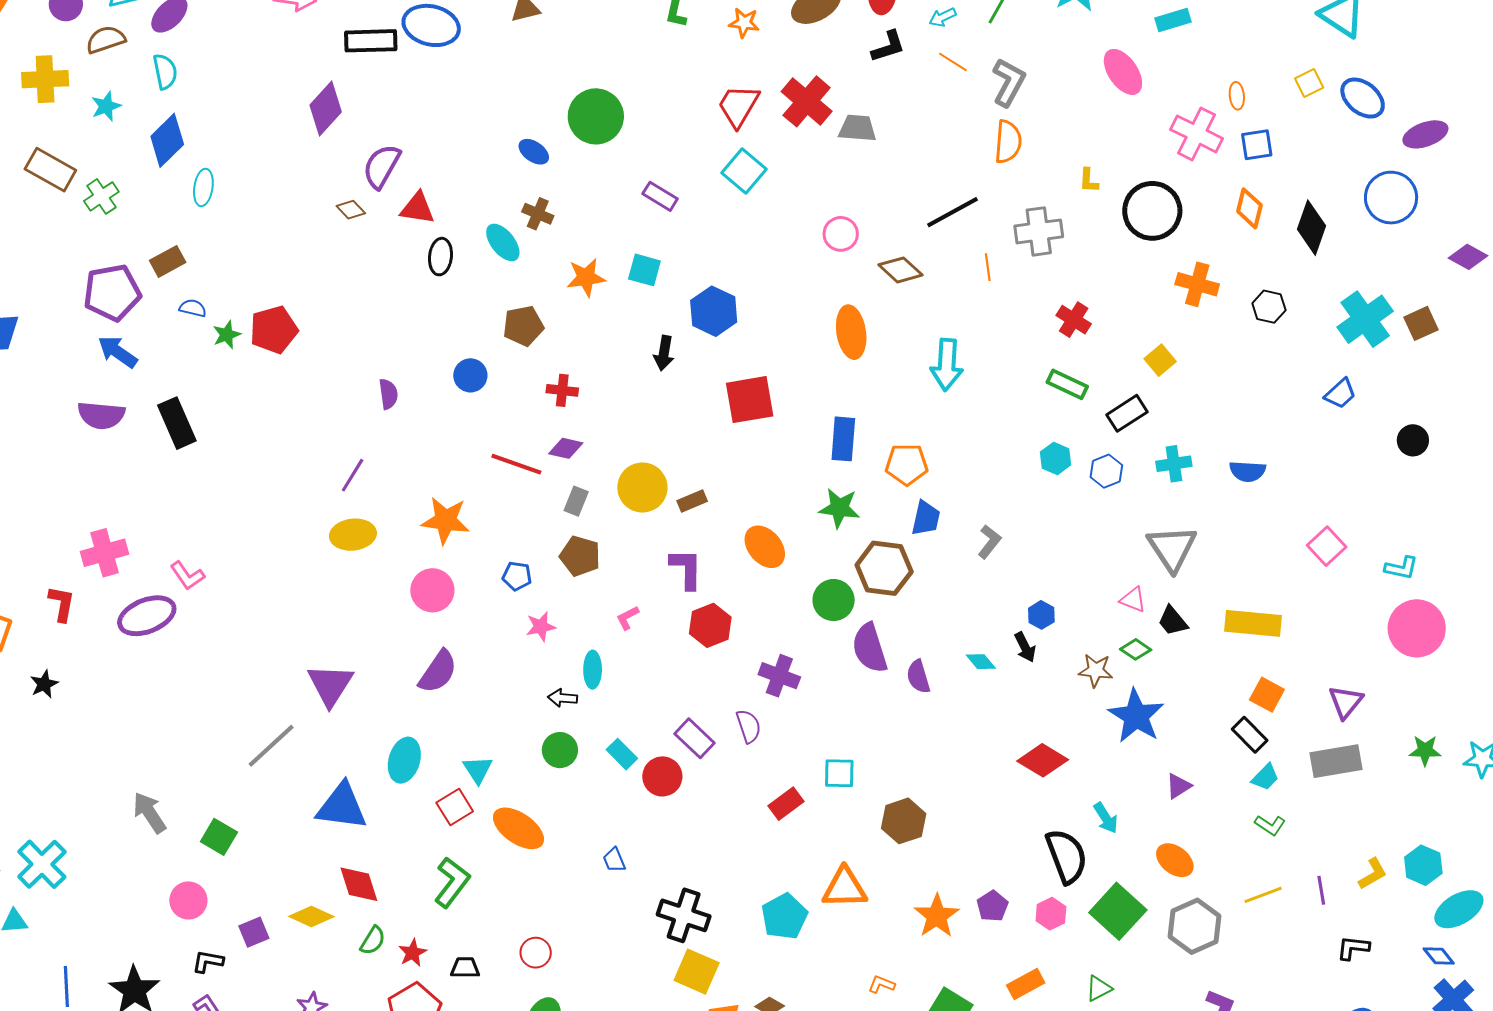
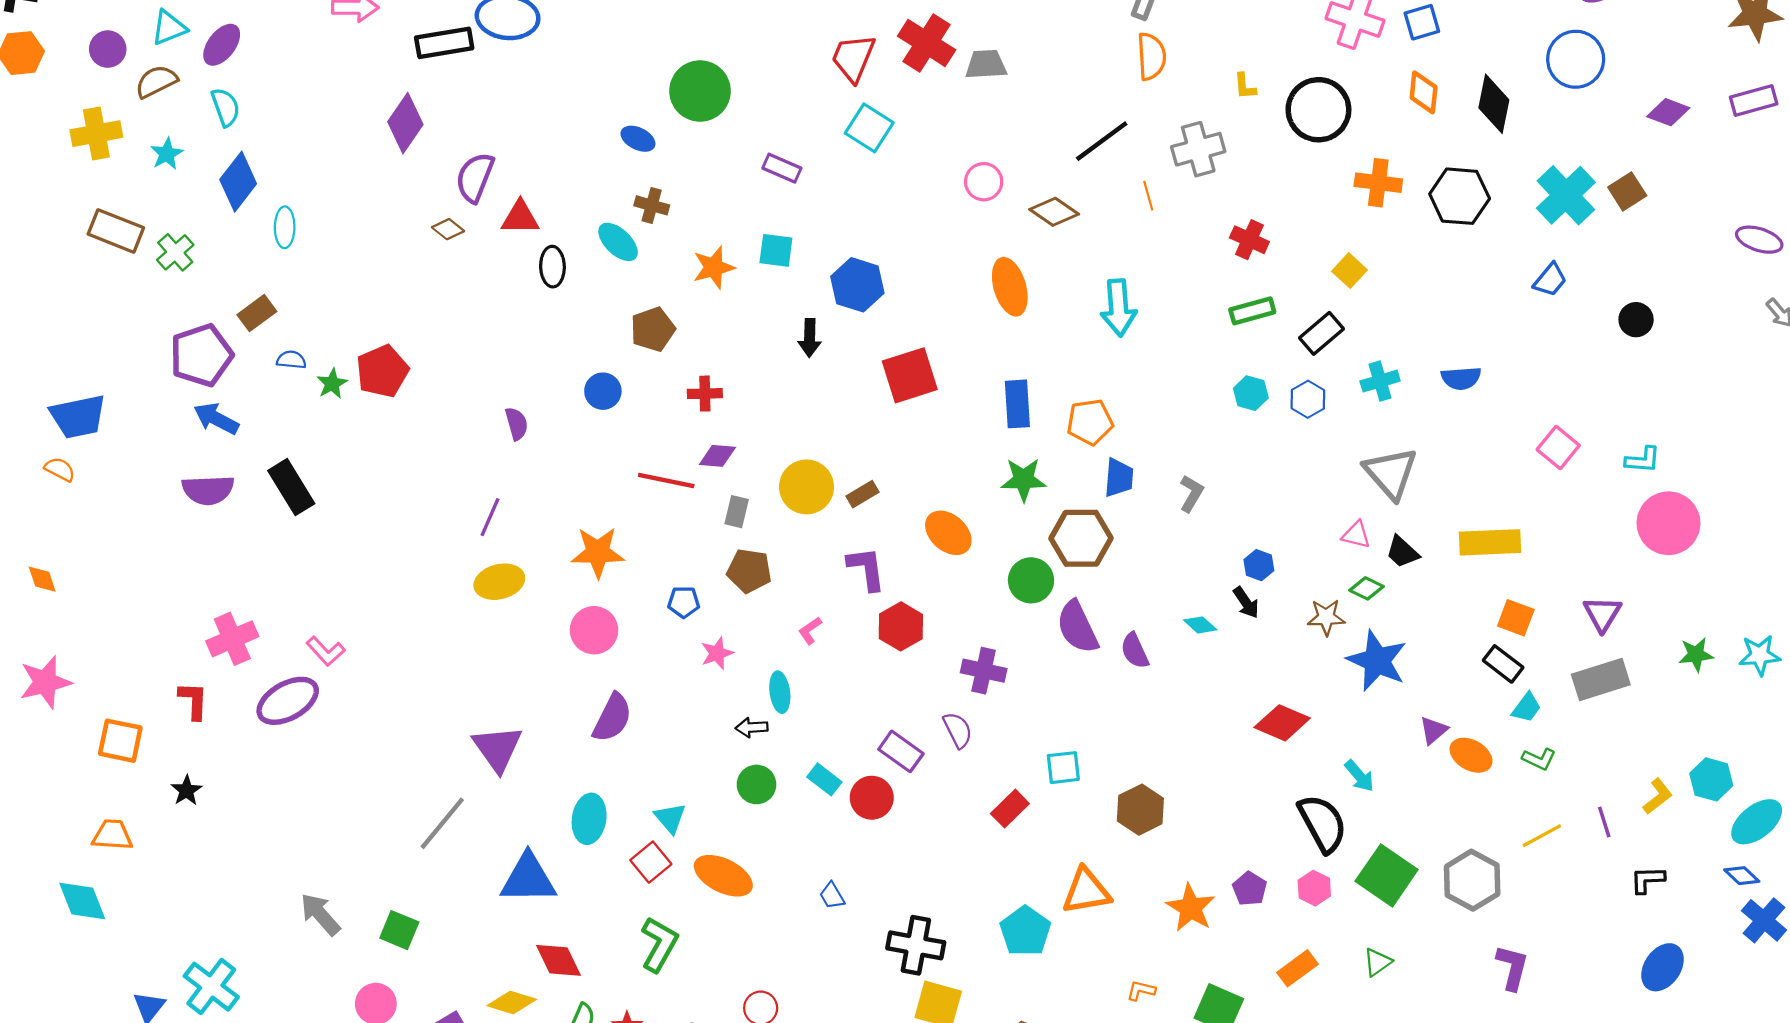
black hexagon: (1269, 307) -> (1460, 196), size x1.6
green rectangle: (1067, 384) -> (1252, 311), turned -33
orange ellipse: (1175, 860) -> (1471, 755), moved

